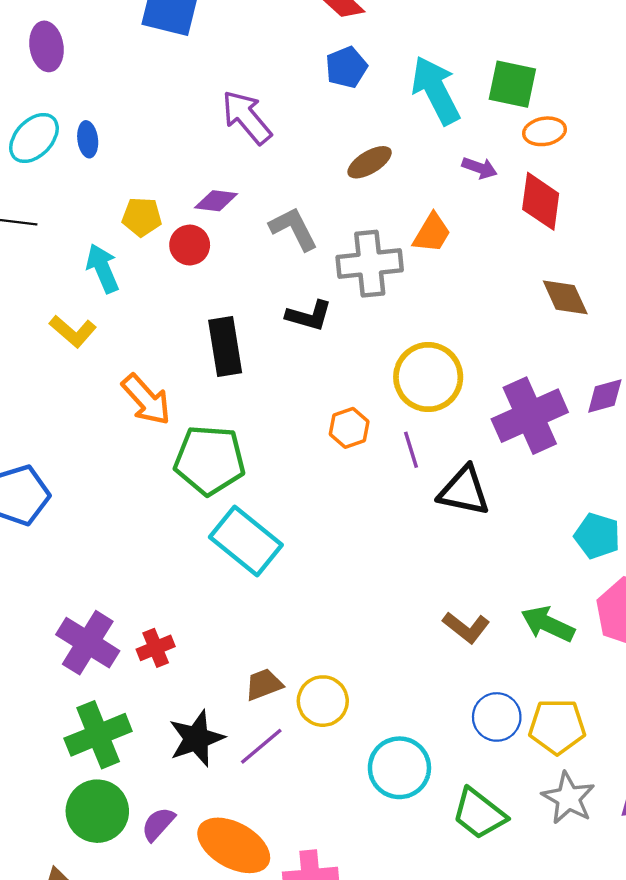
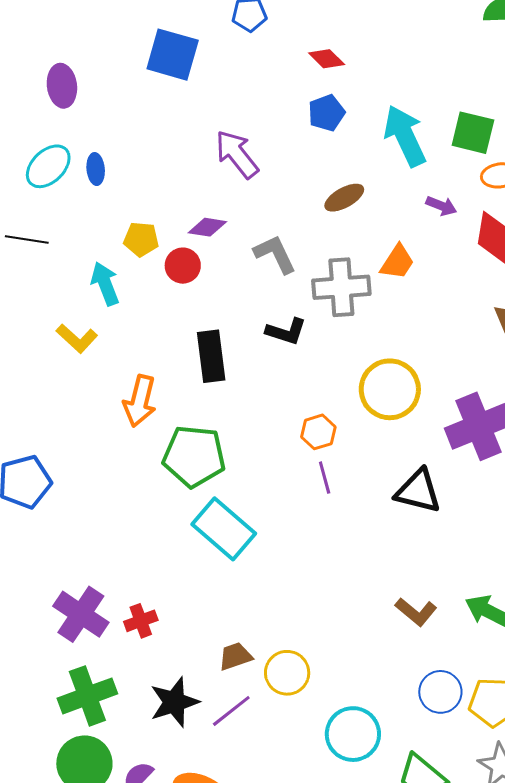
orange arrow: (146, 400) -> (140, 401), turned 54
purple line: (411, 450) -> (325, 478), moved

